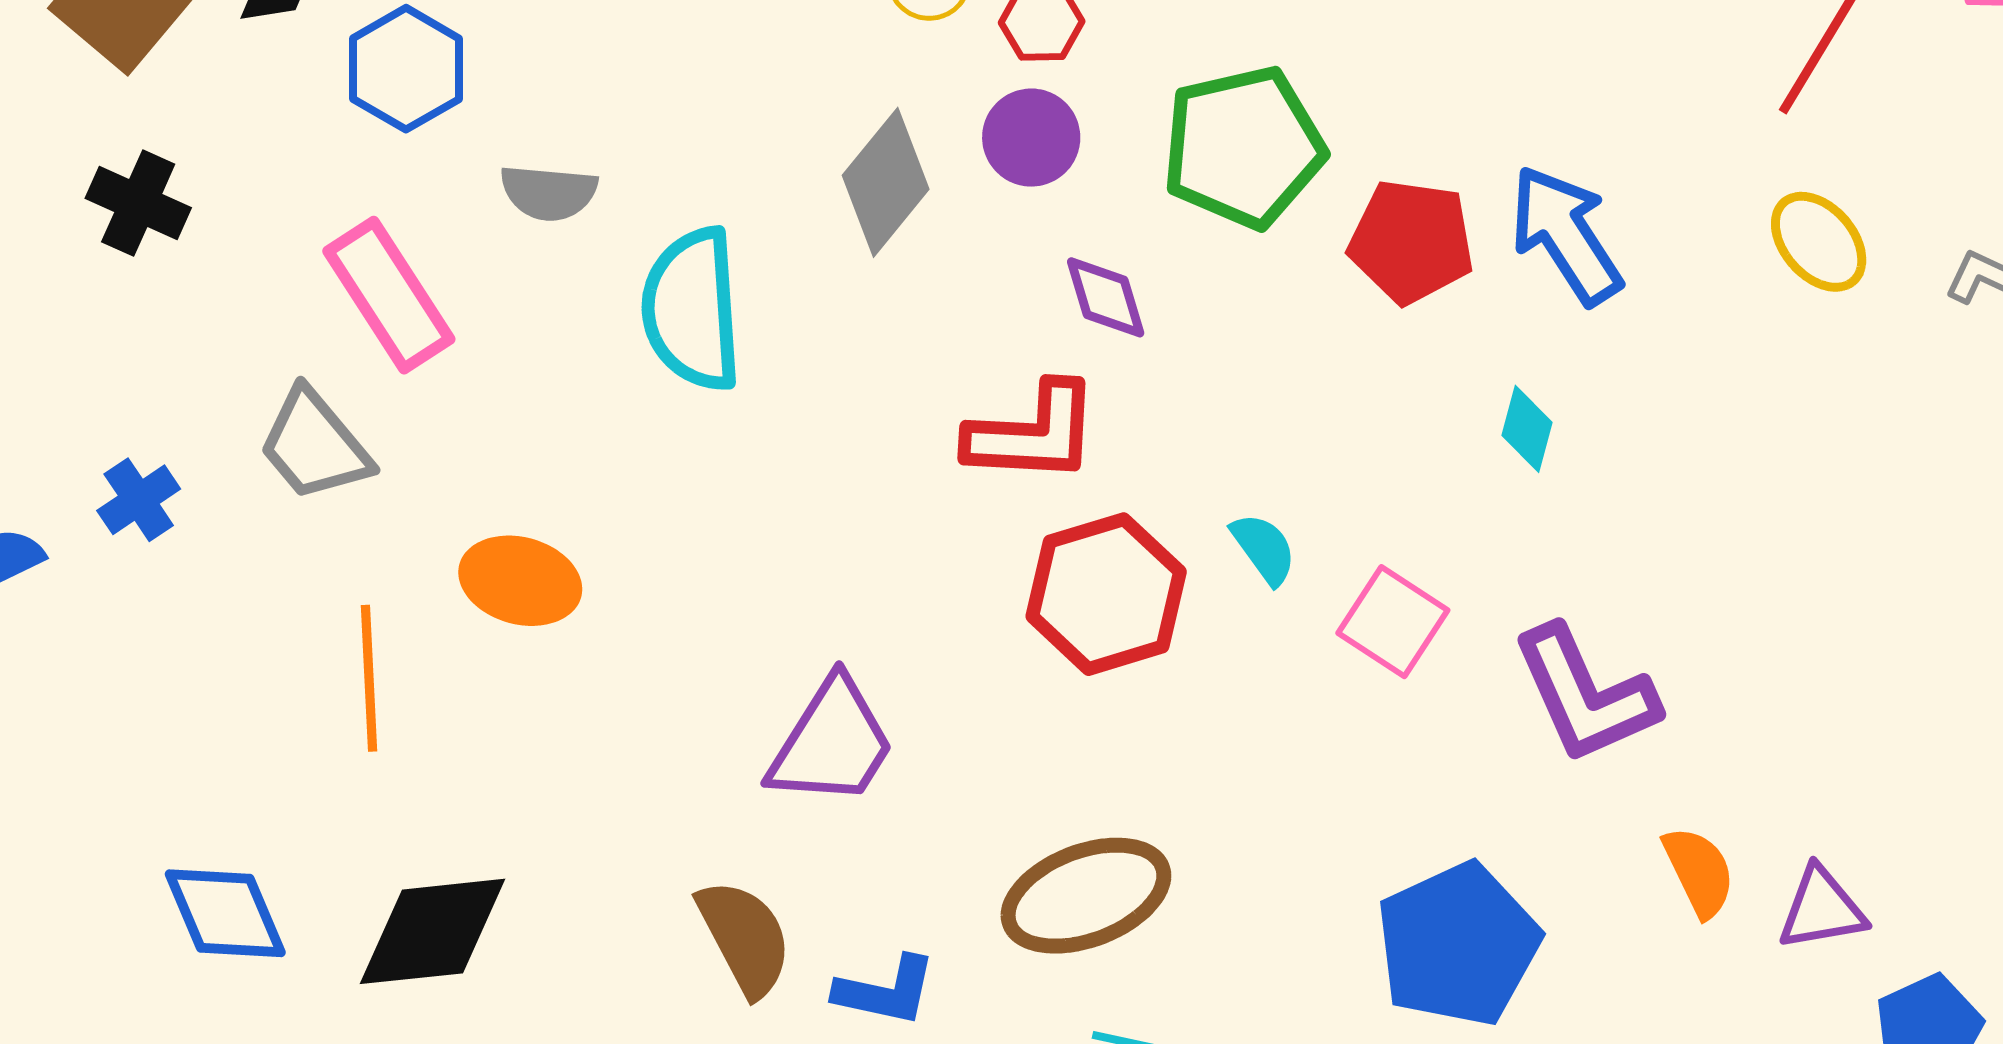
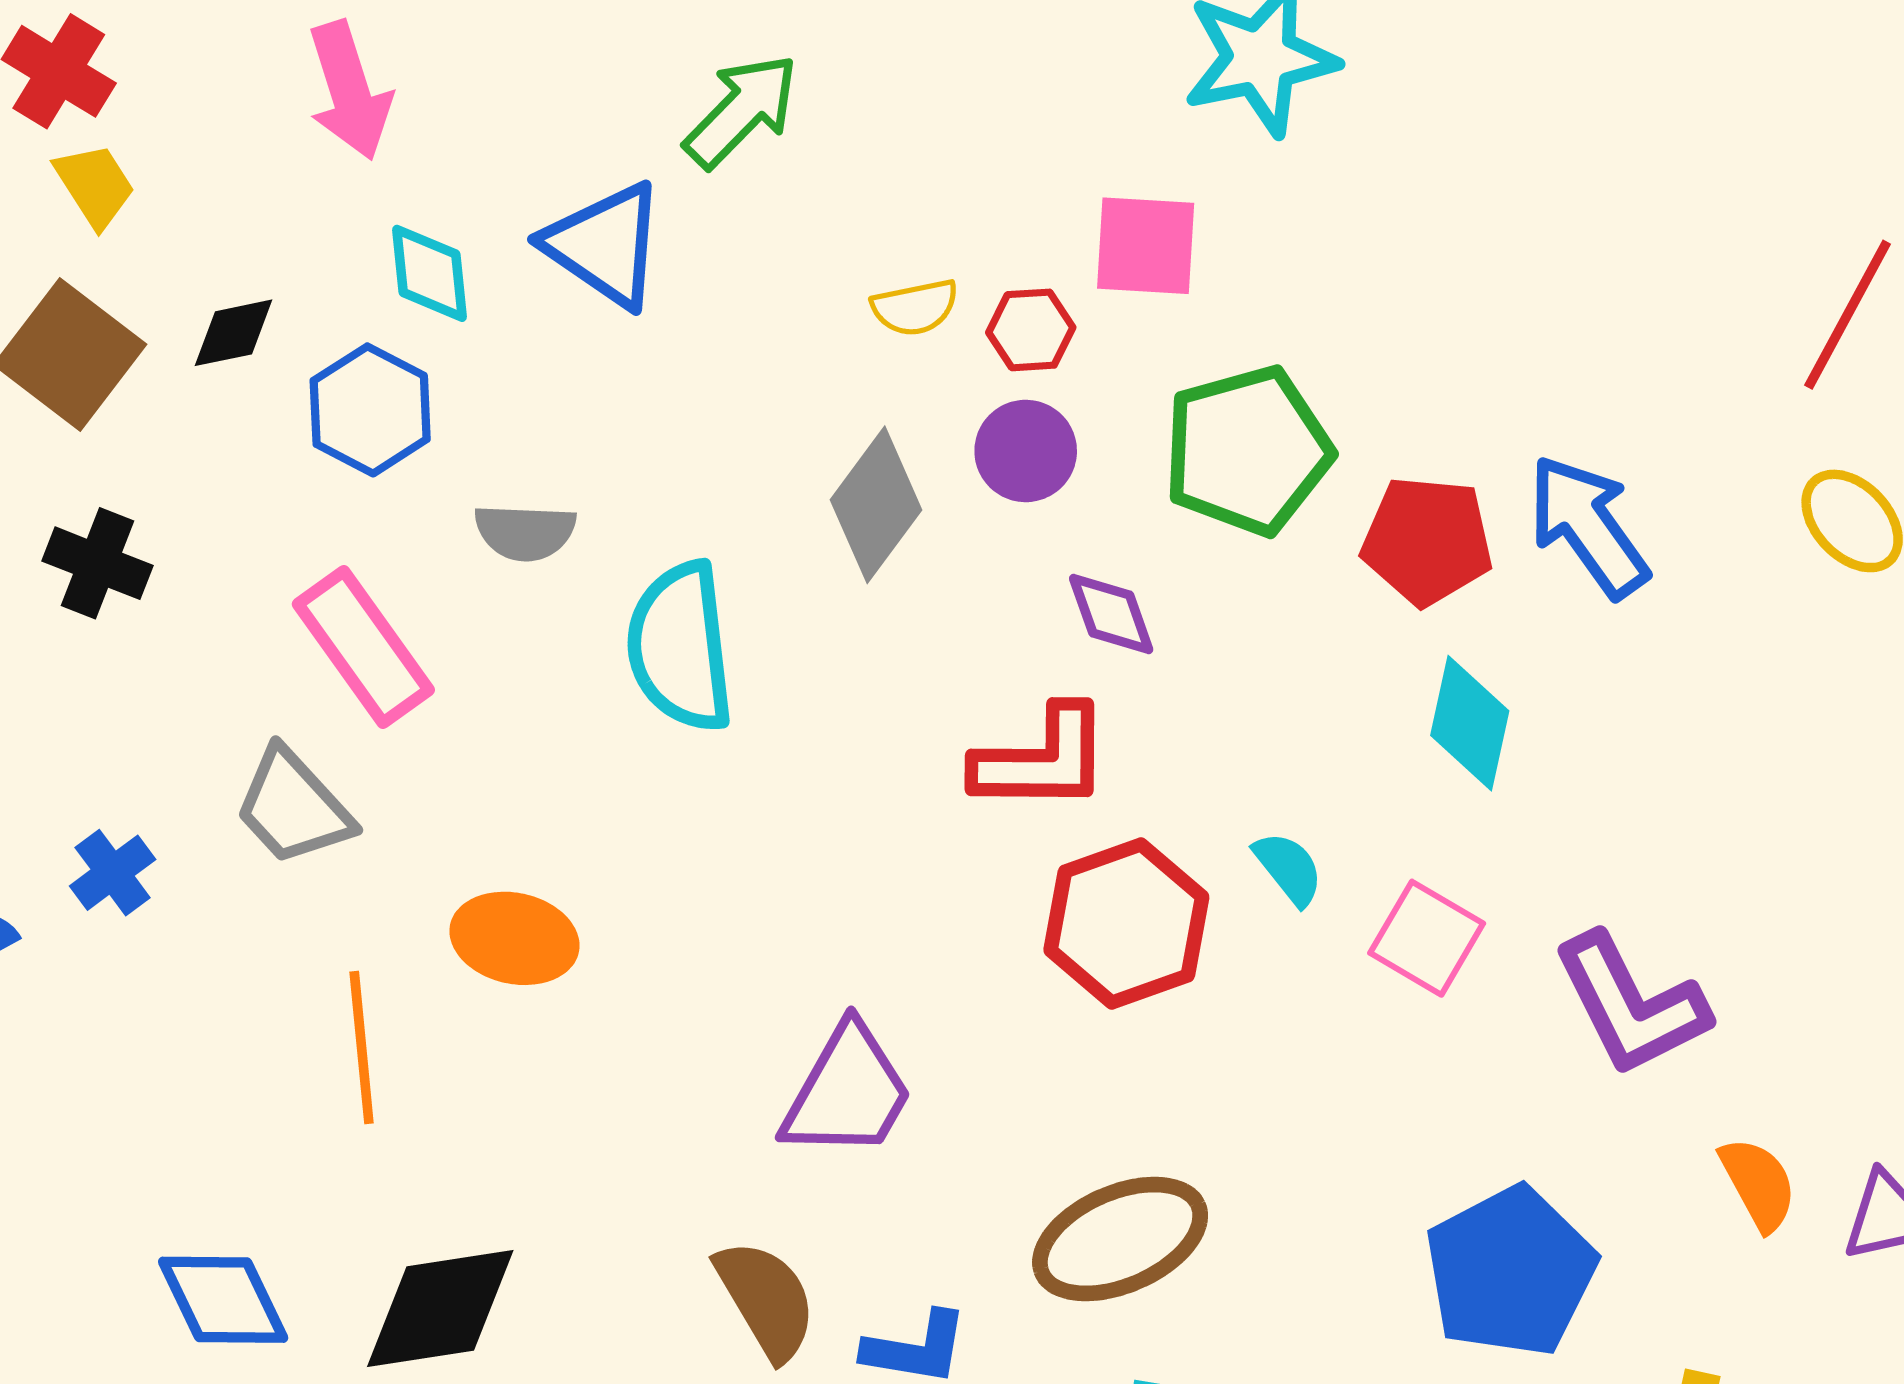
cyan diamond: (1527, 429) -> (1470, 723), moved, size x1.5

